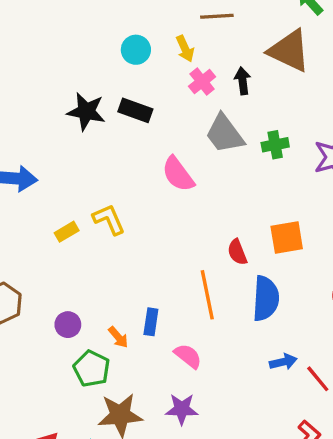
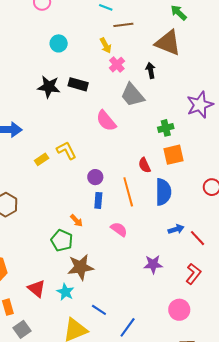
cyan circle: (136, 50) -> (59, 43), moved
black arrow: (243, 81) -> (151, 70), moved
green cross: (275, 145) -> (166, 128), moved
blue rectangle: (151, 322) -> (98, 200), moved
purple circle: (68, 325) -> (95, 177), moved
purple star: (182, 409) -> (153, 264), moved

